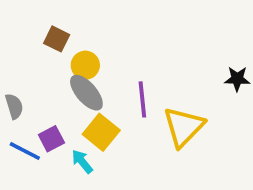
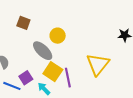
yellow circle: (85, 65) -> (58, 36), moved
purple line: (142, 99) -> (68, 78), moved

